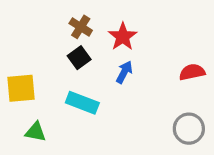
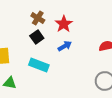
blue arrow: (124, 72) -> (65, 46), turned 32

